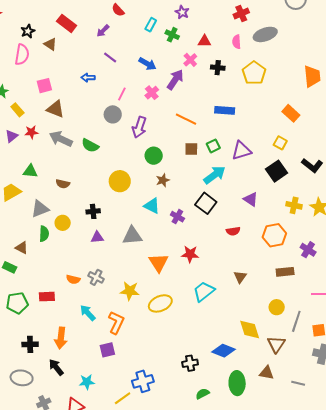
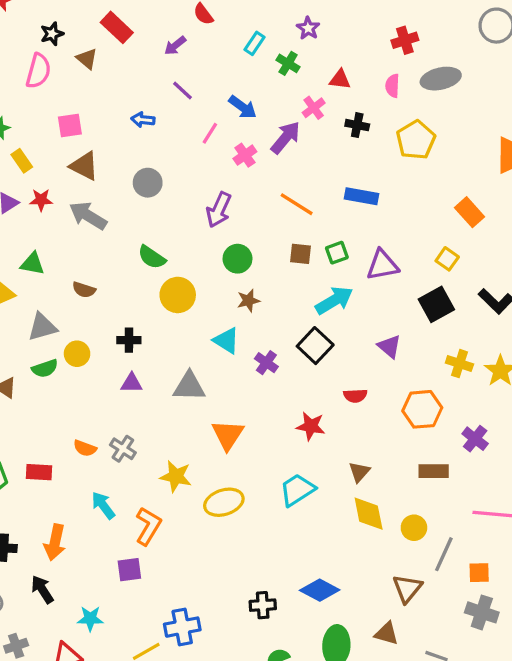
pink line: (122, 94) -> (210, 133), moved
gray circle: (113, 114) -> (148, 183), moved
green semicircle: (90, 146) -> (152, 257), moved
green semicircle: (44, 234) -> (45, 368), turned 63
red star: (190, 254) -> (311, 426), moved
yellow diamond: (250, 329) -> (369, 514), moved

